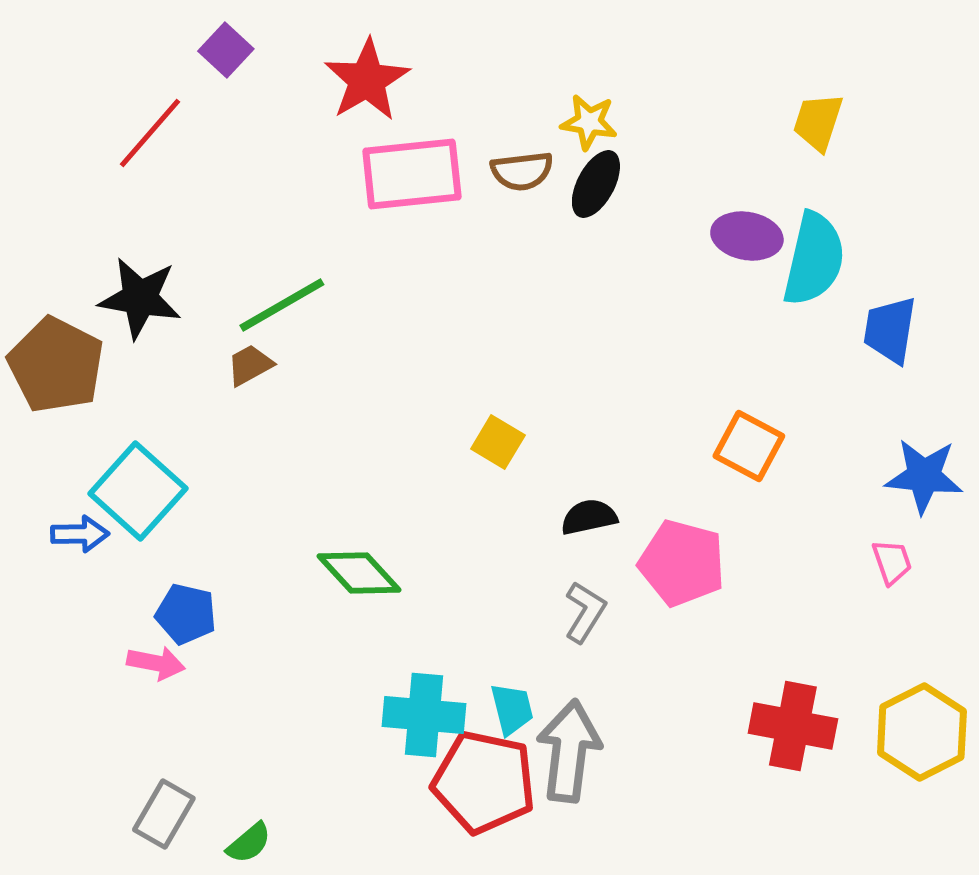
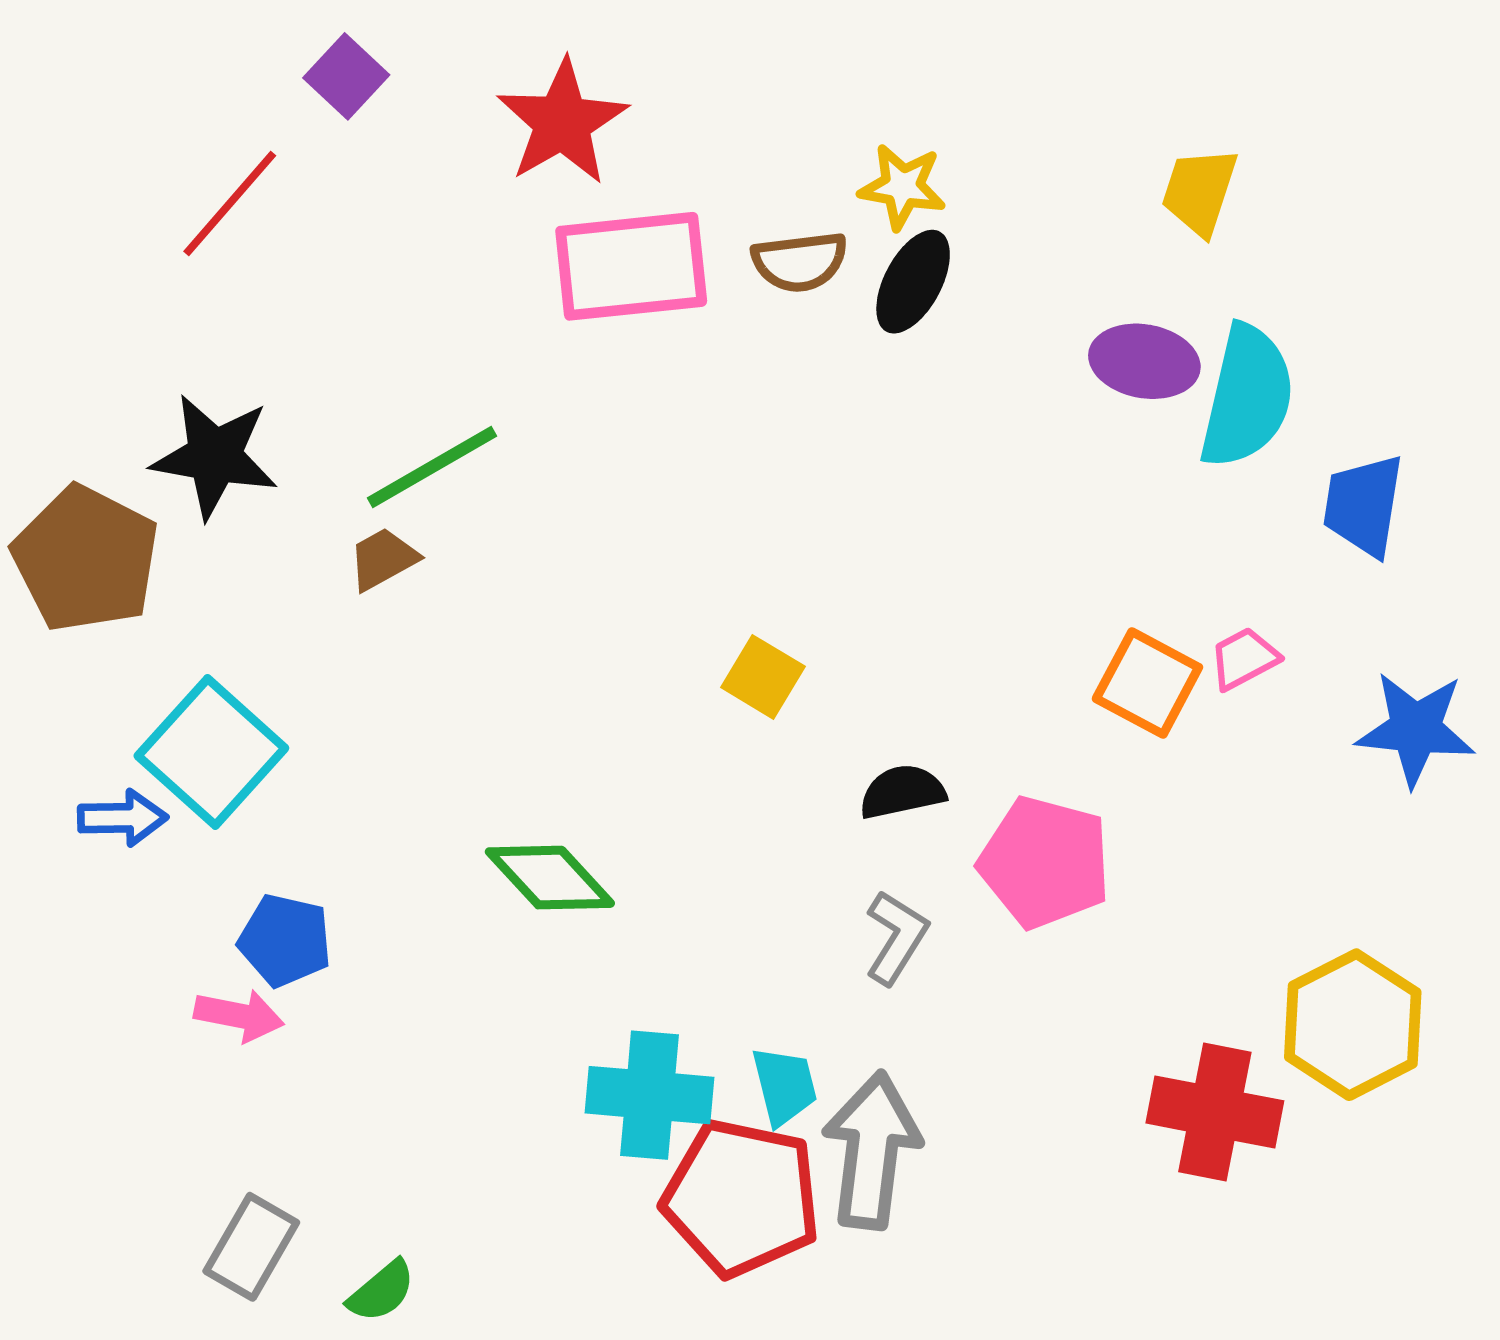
yellow trapezoid: (818, 122) -> (1200, 191), moved
pink trapezoid: (892, 562) -> (1244, 659), moved, turned -99
yellow hexagon: (922, 732) -> (1353, 1025), moved

